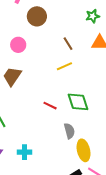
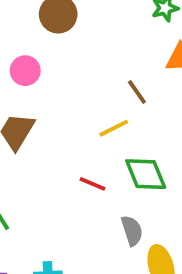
brown line: (68, 44) -> (137, 92), moved
yellow line: (64, 66) -> (114, 128), moved

